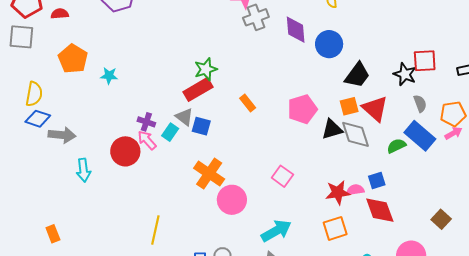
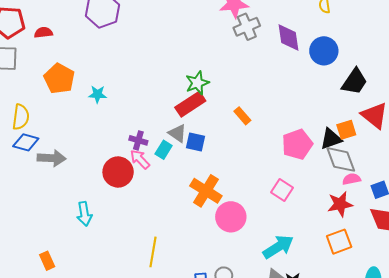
orange square: (349, 106) -> (346, 130), moved
pink pentagon: (302, 109) -> (297, 144), moved
gray diamond: (356, 134) -> (341, 159), moved
cyan arrow: (84, 170) -> (84, 214), moved
pink semicircle: (355, 190) -> (352, 179), moved

